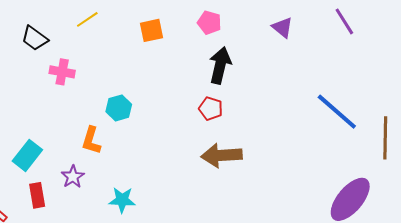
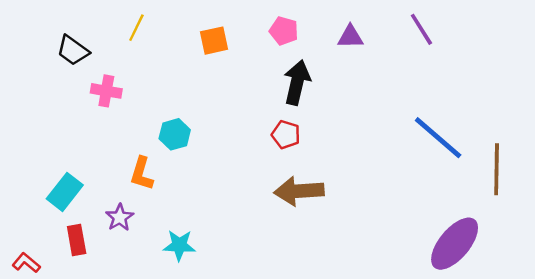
yellow line: (87, 19) -> (136, 28), turned -30
purple line: (344, 21) -> (421, 29), moved
purple triangle: (282, 27) -> (350, 37), moved, turned -40

